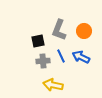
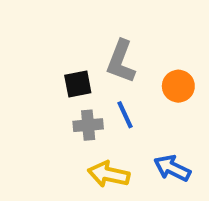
orange circle: (84, 31) -> (178, 86), moved
blue arrow: (81, 57) -> (172, 168), moved

